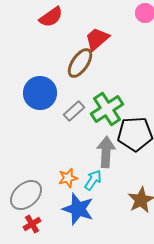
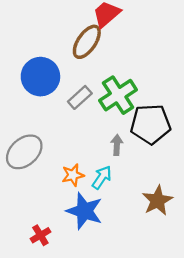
gray arrow: (106, 152) -> (117, 145), size x0.6
gray ellipse: (26, 195) -> (24, 152), moved
red cross: (32, 224) -> (40, 235), moved

